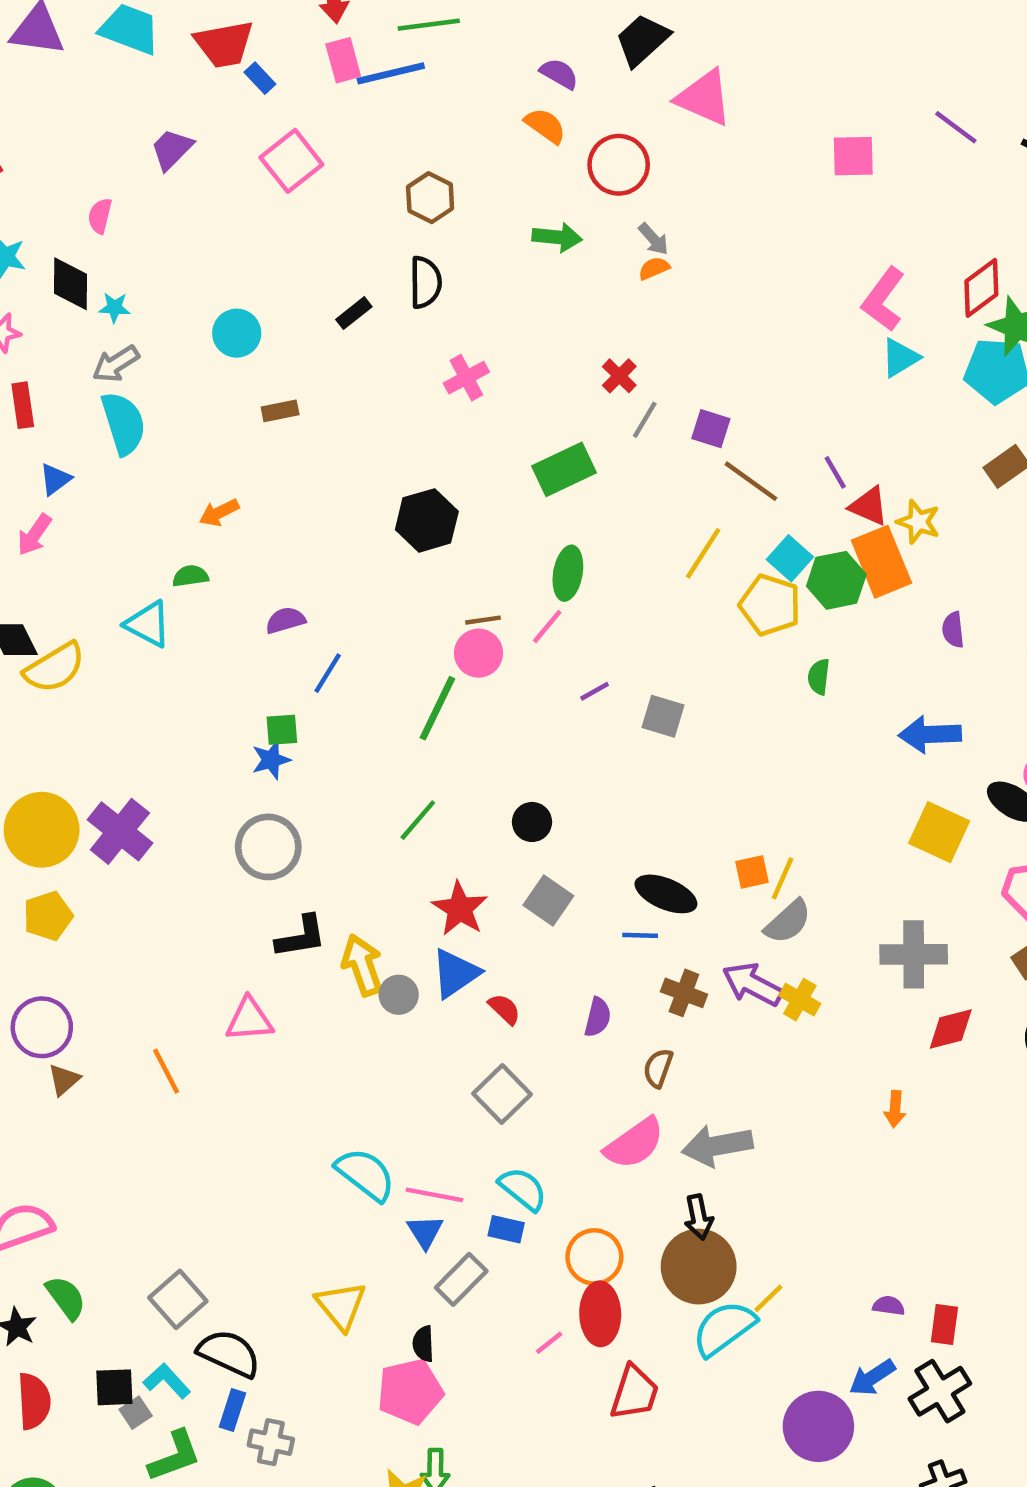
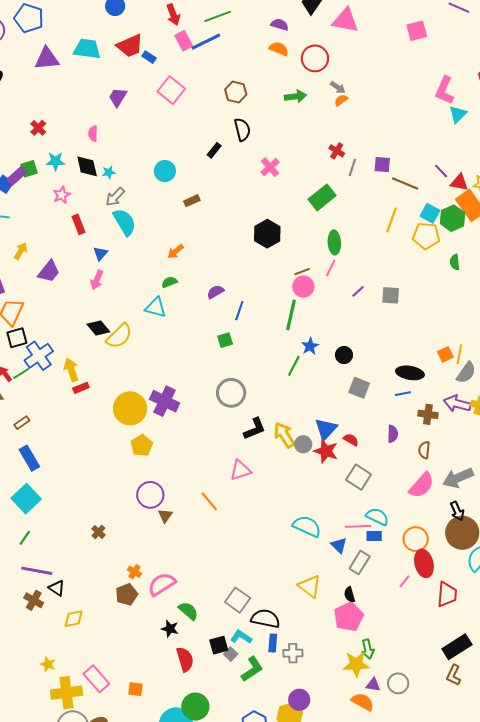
blue star: (271, 760) -> (310, 346), moved
red star: (460, 909) -> (326, 451), moved
pink line: (434, 1195) -> (358, 526), moved

